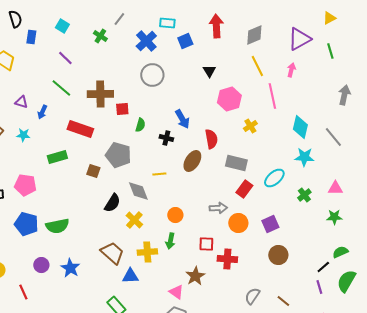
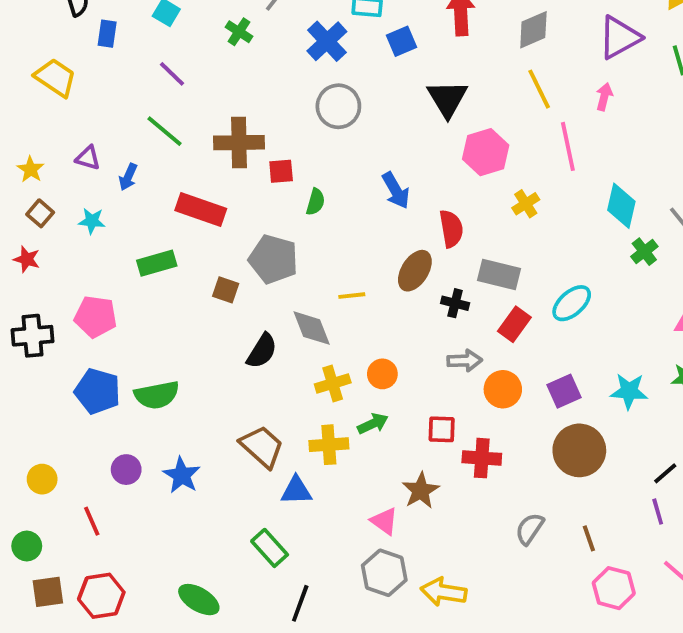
black triangle: (209, 71) -> (447, 99), size x1.6
black cross: (166, 138) -> (455, 303), moved
cyan star: (304, 157) -> (629, 391), moved
green cross: (304, 195) -> (644, 252), moved
yellow cross: (134, 220) -> (333, 383), moved, turned 30
green arrow: (170, 241) -> (373, 424), turned -126
brown circle: (278, 255) -> (579, 450), size x1.4
brown line: (283, 301) -> (589, 538), turned 32

